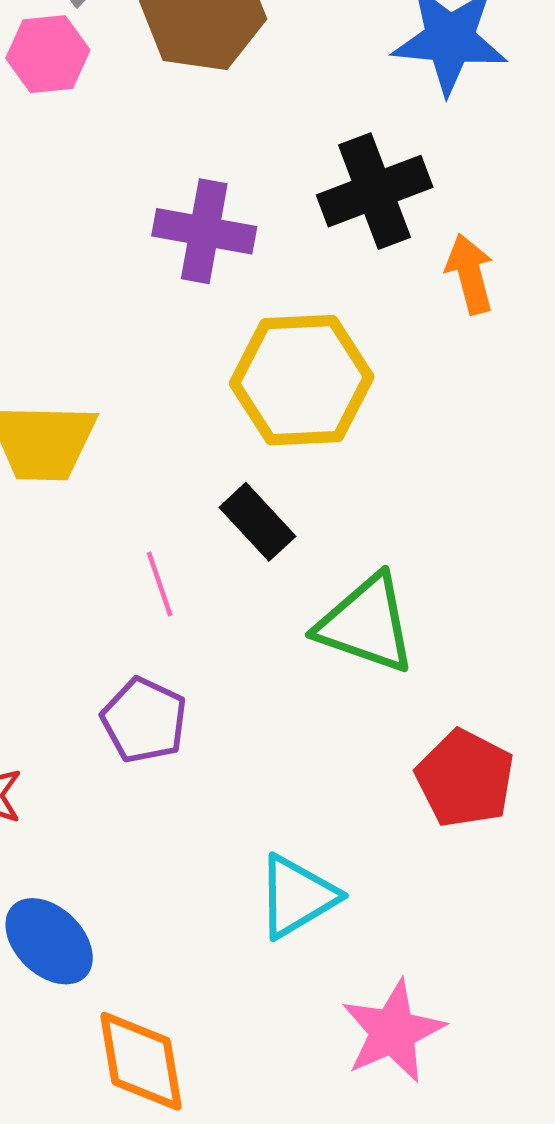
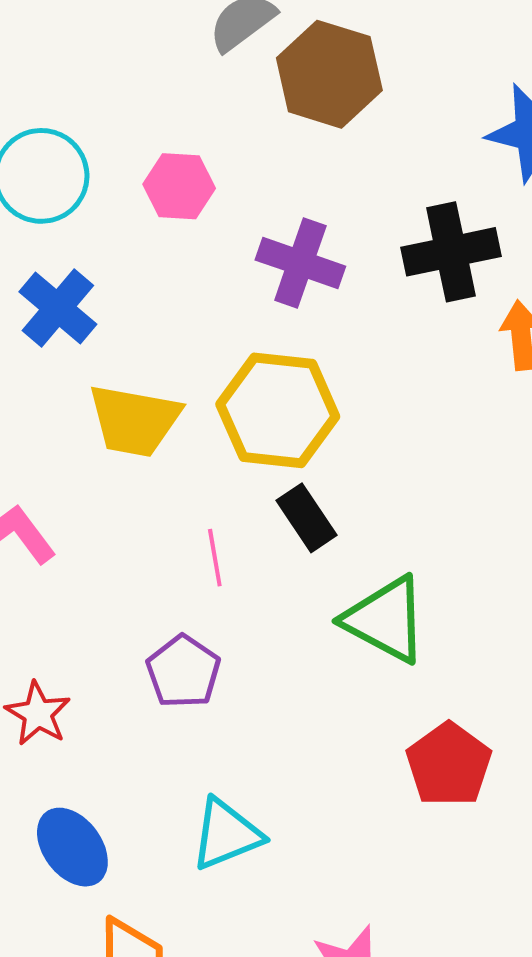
pink hexagon: (48, 54) -> (179, 186), moved
yellow hexagon: (302, 380) -> (278, 410), moved
cyan triangle: (297, 896) -> (226, 834), moved

